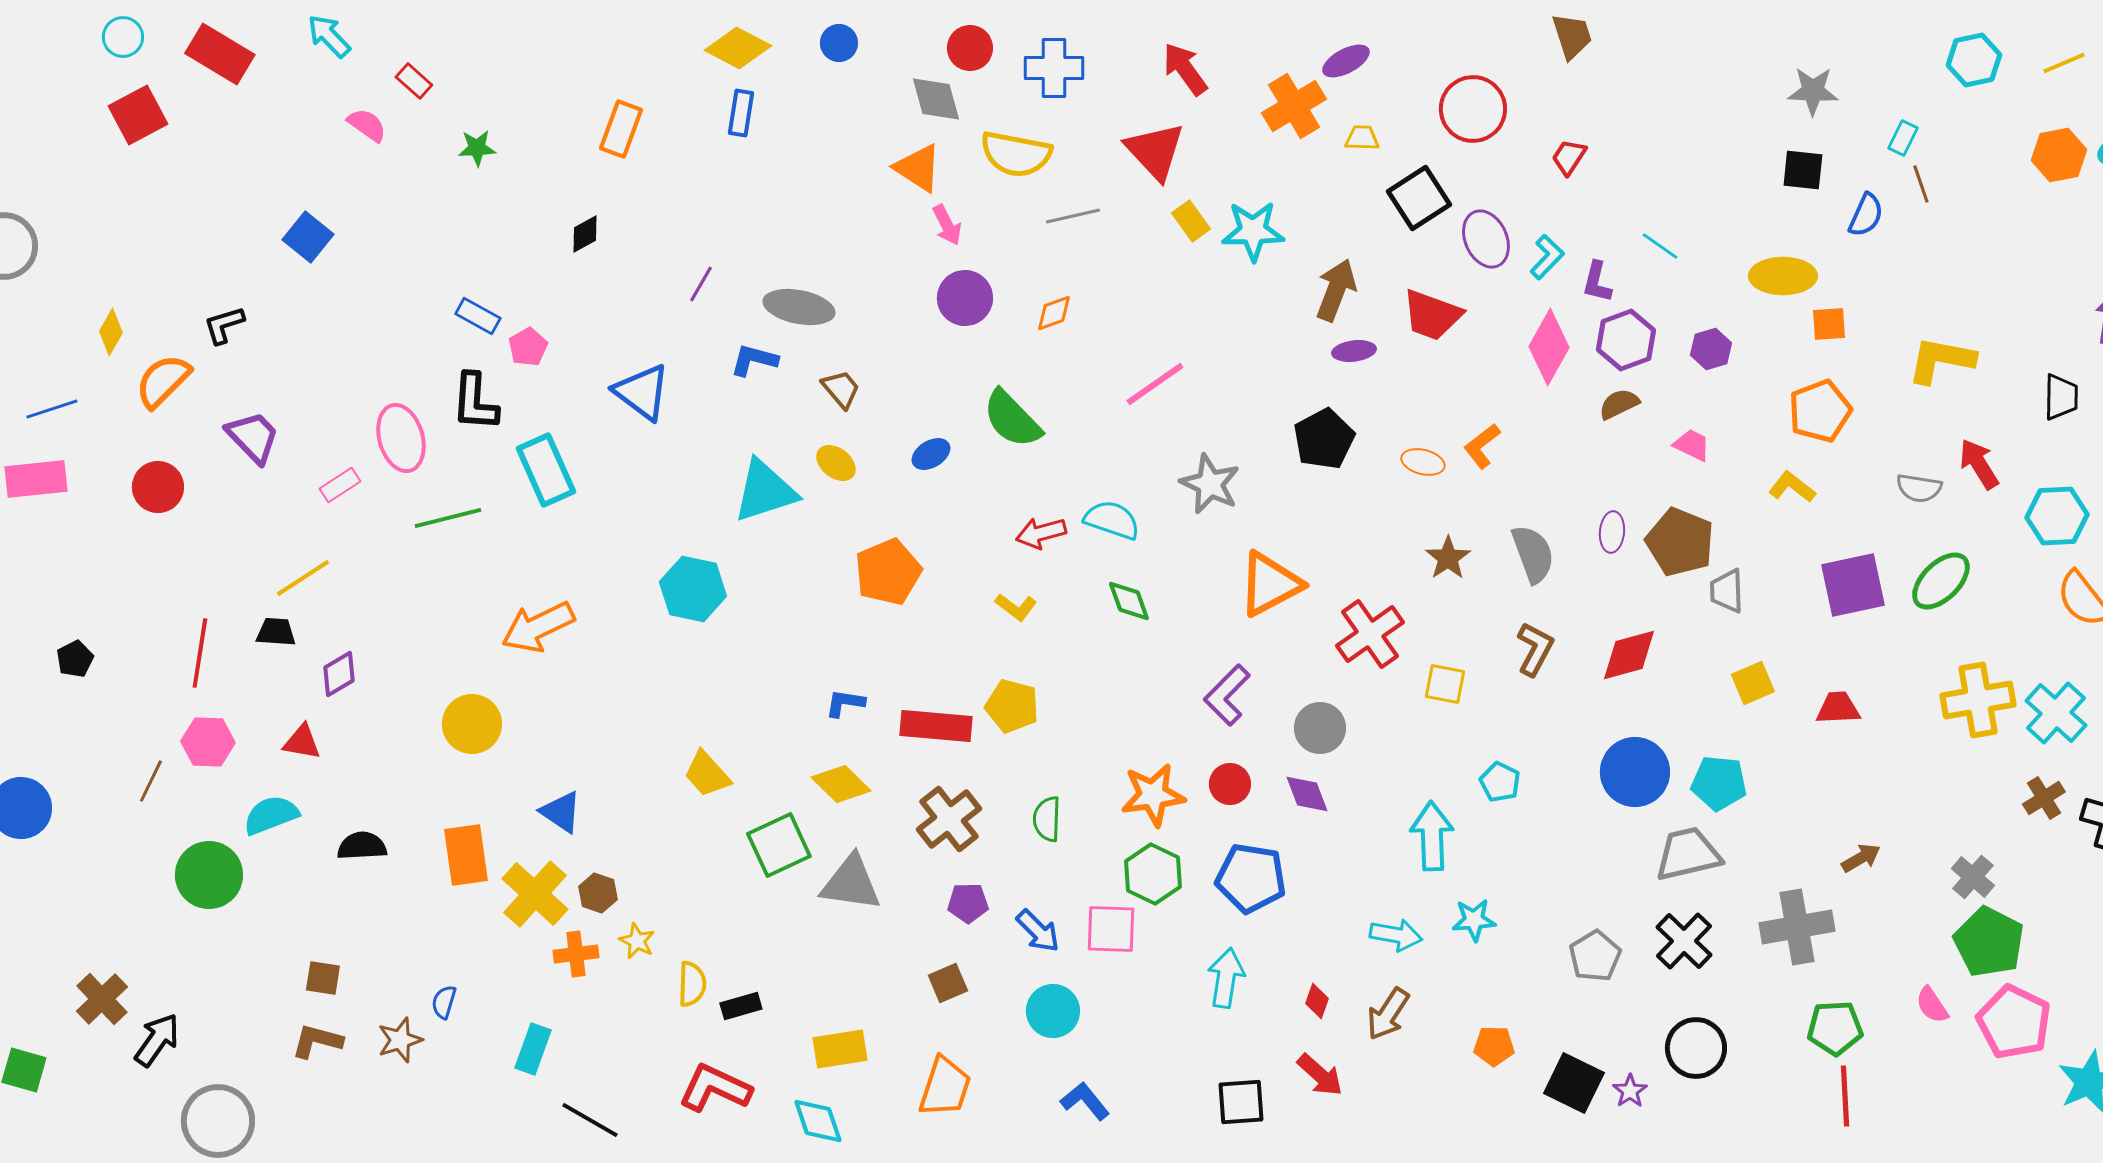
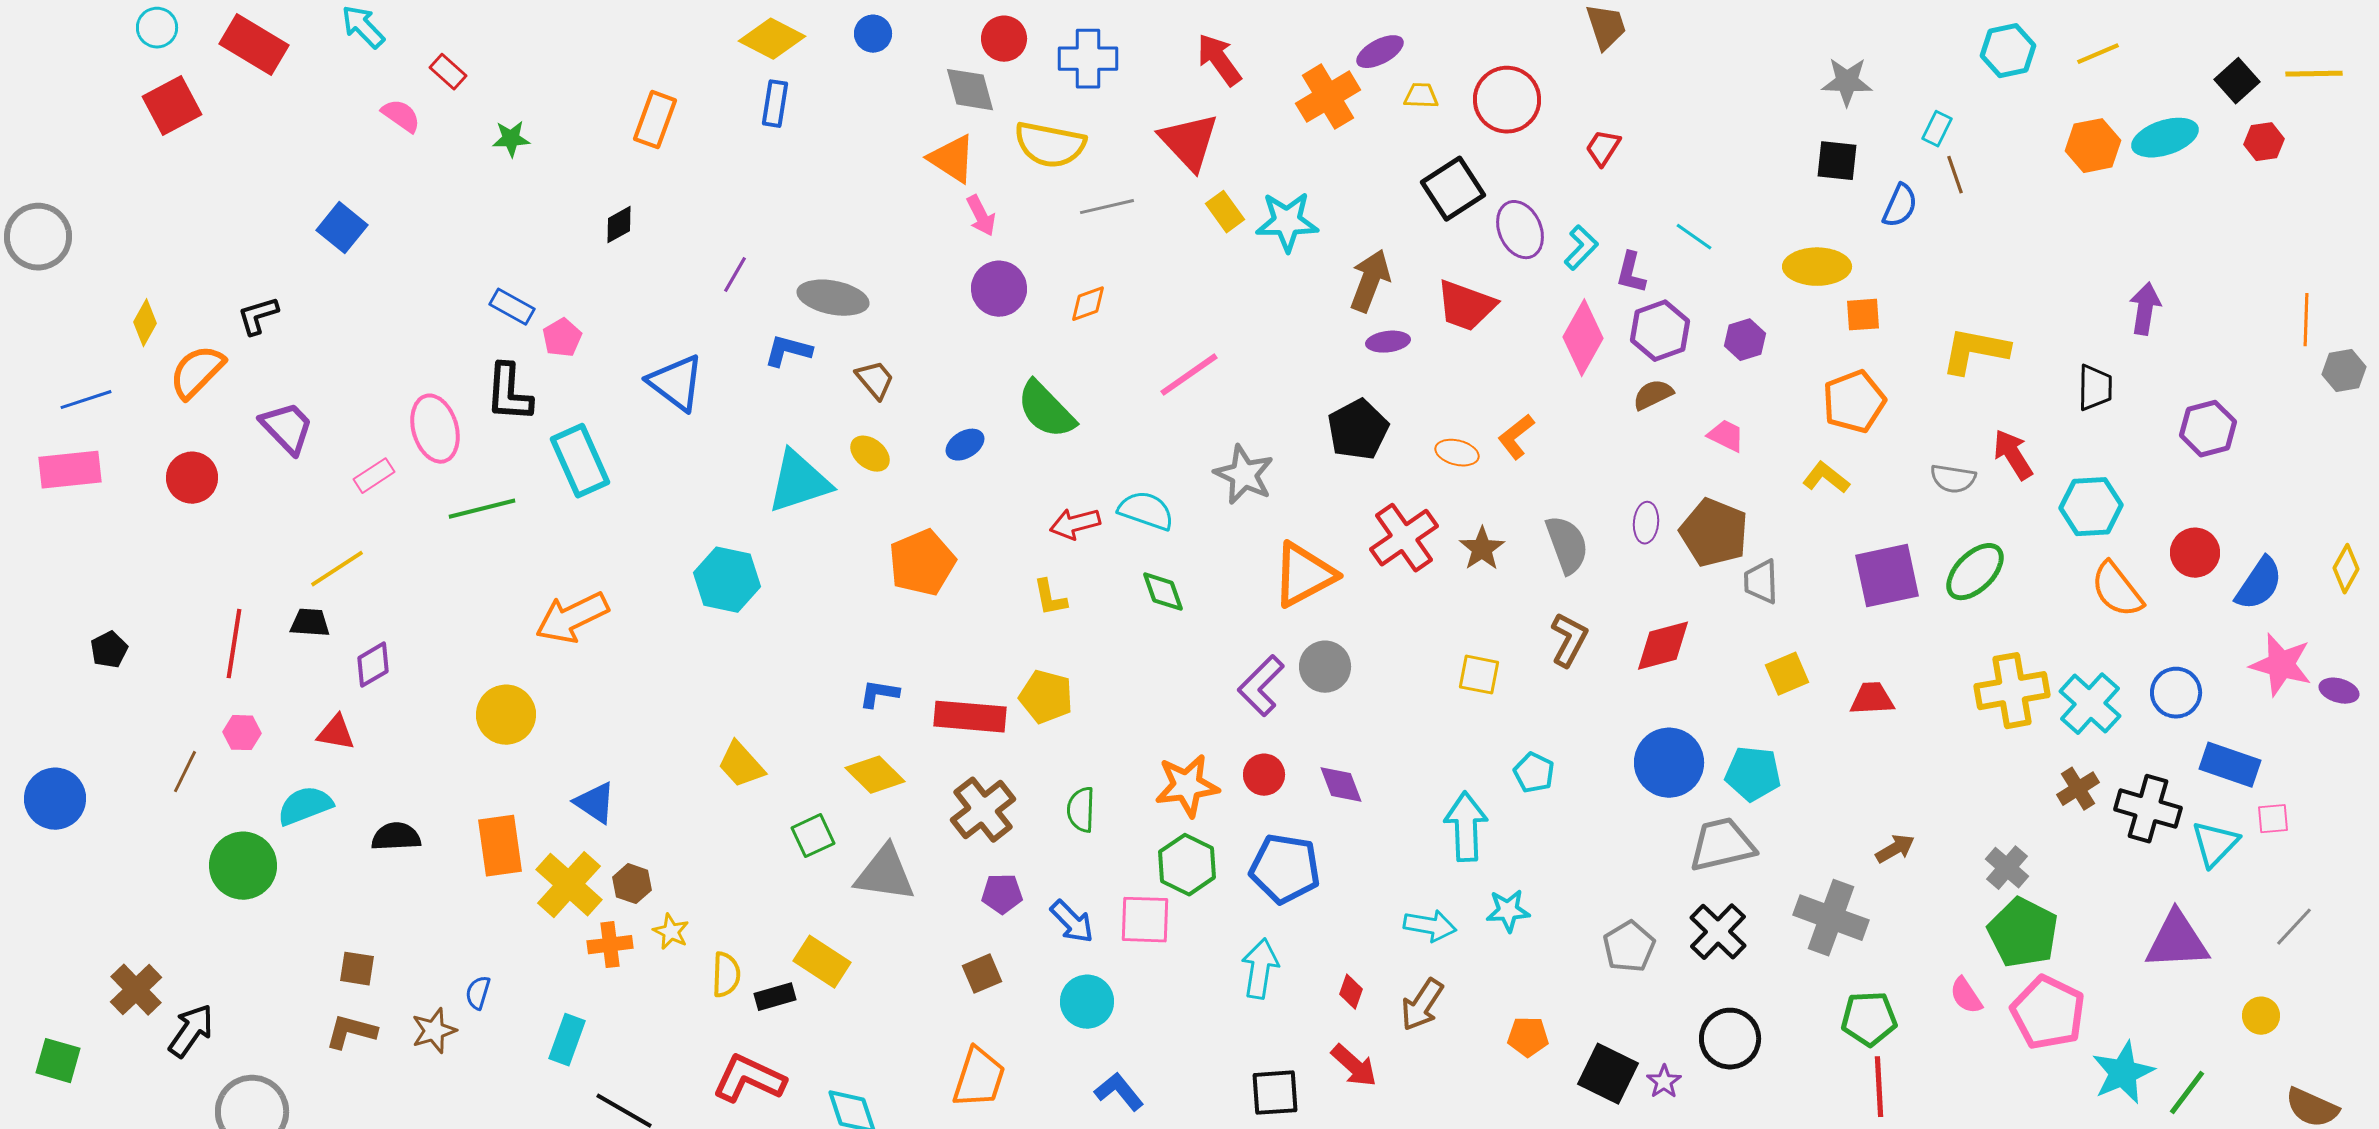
yellow trapezoid: (1362, 138) -> (1421, 96), moved
yellow L-shape: (1016, 607) -> (1050, 598), turned 42
red cross: (1370, 634) -> (1404, 538), moved
gray circle: (1320, 728) -> (1325, 667), moved
pink hexagon: (208, 742) -> (242, 733), size x0.7
green square: (779, 845) -> (813, 836), size x0.7
gray cross: (1797, 927) -> (1831, 918), turned 30
yellow rectangle: (840, 1049) -> (822, 962), moved, turned 42

